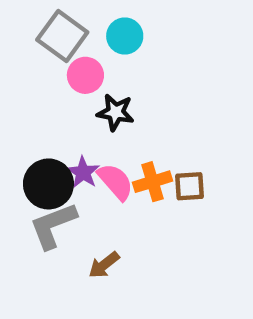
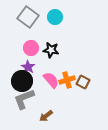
pink circle: (85, 75) -> (31, 48), moved
purple star: (83, 172) -> (28, 67), moved
brown square: (189, 186) -> (83, 82), turned 32

